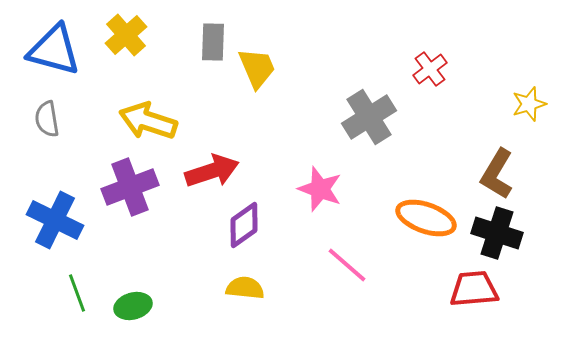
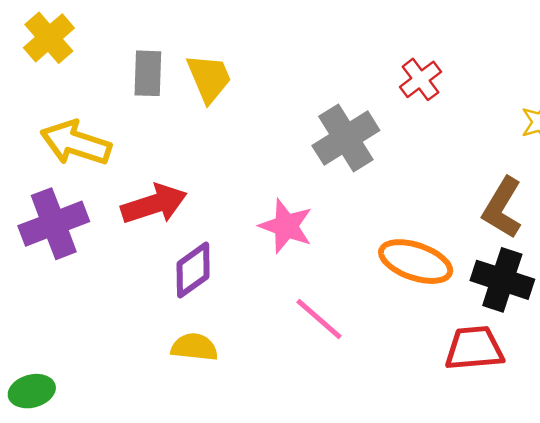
gray rectangle: (213, 42) -> (148, 73), moved
green ellipse: (133, 306) -> (32, 391), moved

